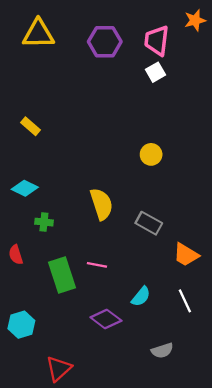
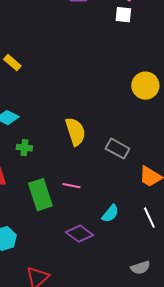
white square: (156, 72) -> (123, 15), turned 36
yellow circle: (151, 154) -> (145, 86), moved, size x1.4
gray semicircle: (162, 351) -> (140, 268), moved

